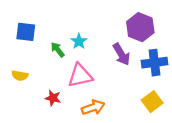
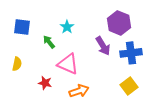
cyan star: (79, 41) -> (67, 27), moved
yellow semicircle: (20, 76) -> (17, 64), turned -88
pink triangle: (80, 76) -> (68, 64), turned 35

